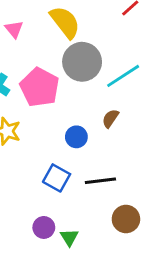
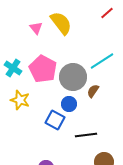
pink triangle: (14, 29) -> (36, 28), moved
gray circle: (82, 62) -> (73, 77), moved
blue square: (57, 178) -> (55, 120), moved

